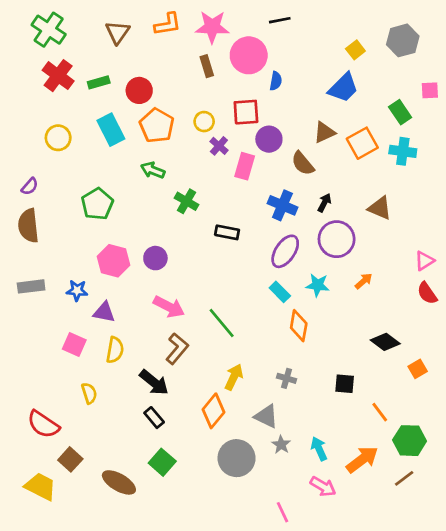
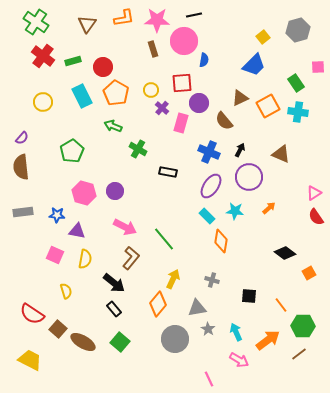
black line: (280, 20) -> (194, 15), moved
black square: (345, 384) -> (249, 296), moved
gray triangle: (266, 416) -> (197, 308), turned -36
brown square: (70, 459) -> (58, 329), moved
brown ellipse: (119, 482) -> (83, 342), moved

